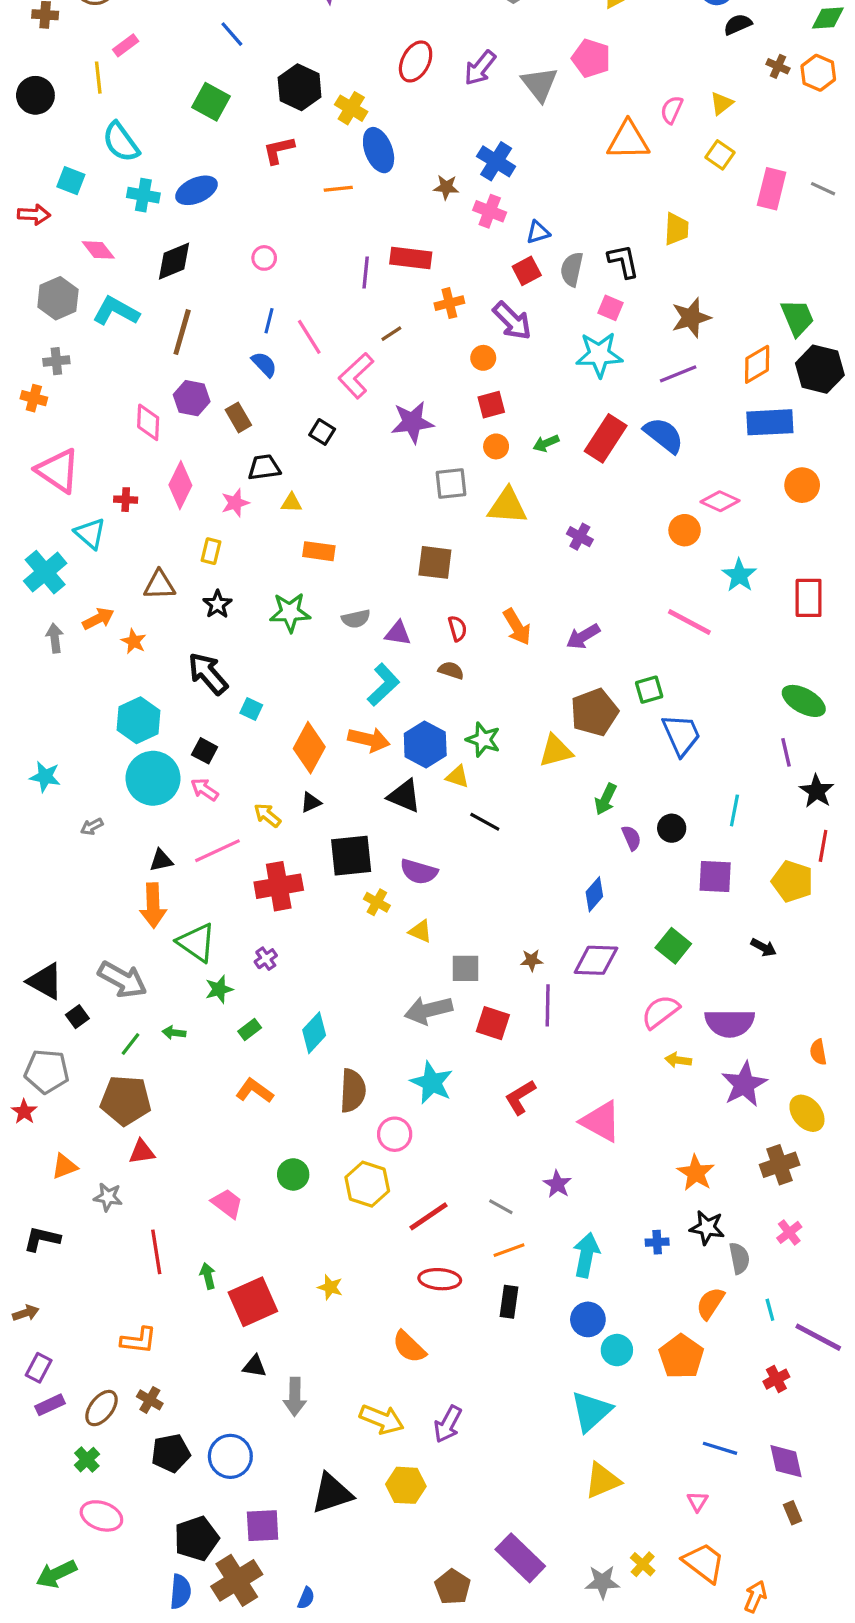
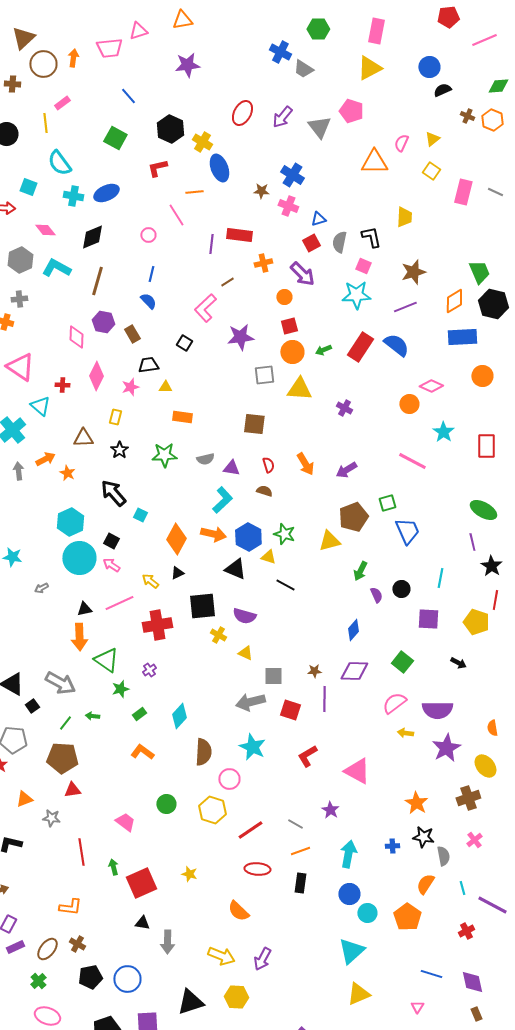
pink line: (309, 337) -> (176, 215), moved
orange circle: (496, 446) -> (292, 352), size x1.5

